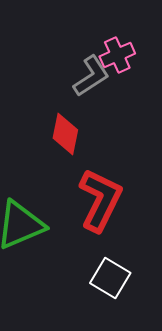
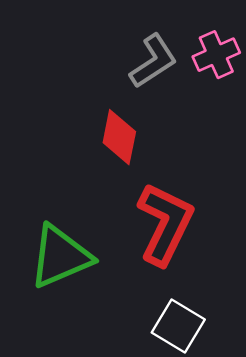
pink cross: (117, 55) -> (216, 55), moved

